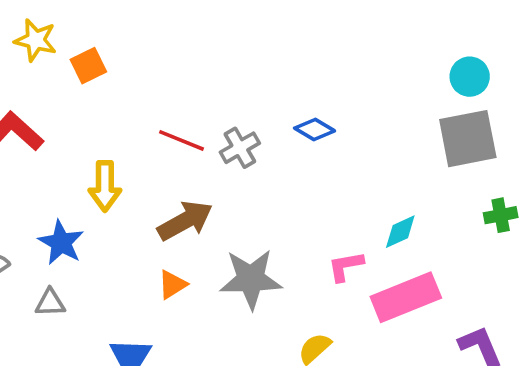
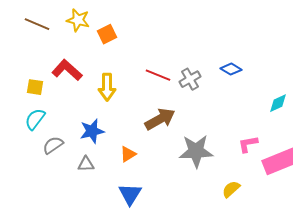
yellow arrow: (105, 186) -> (107, 87), moved
cyan diamond: (400, 232) -> (278, 103), moved
blue star: (61, 243) -> (92, 131), turned 30
orange triangle: (172, 285) -> (128, 154), moved

